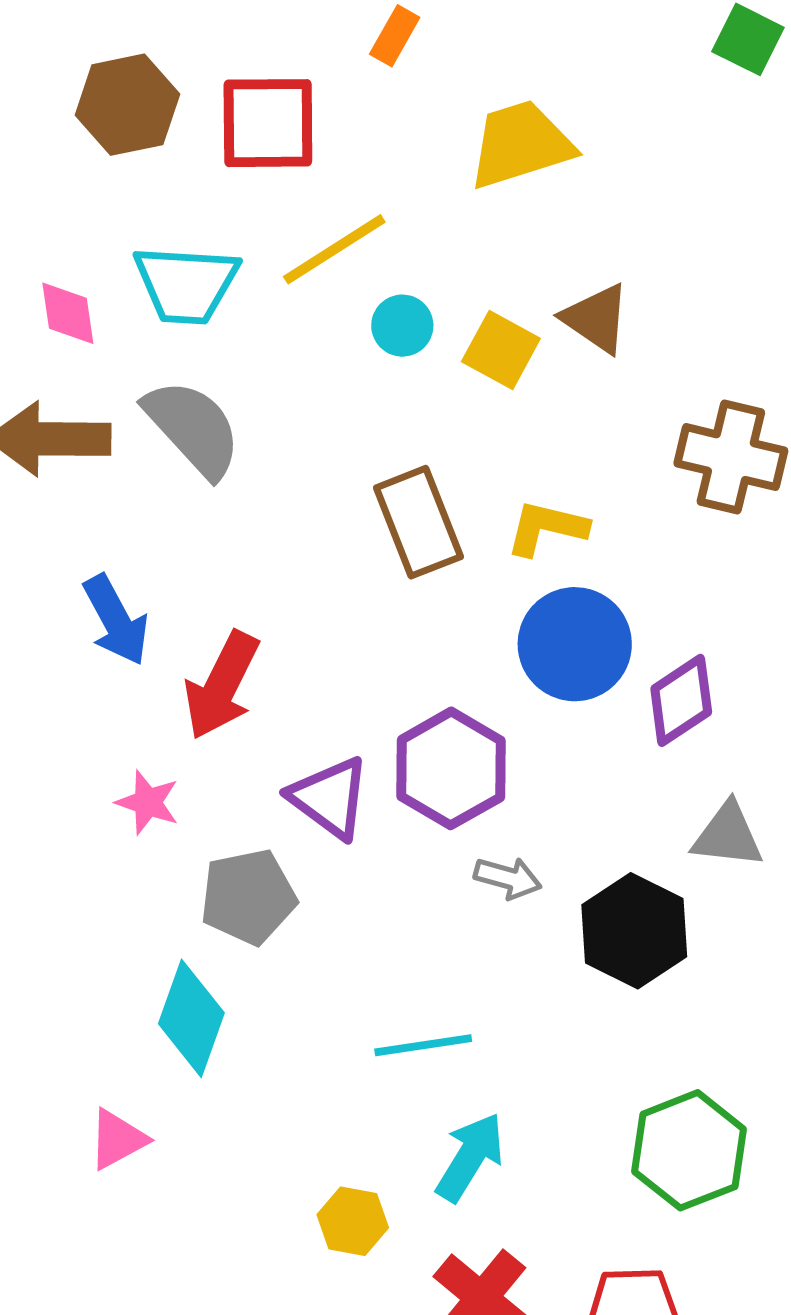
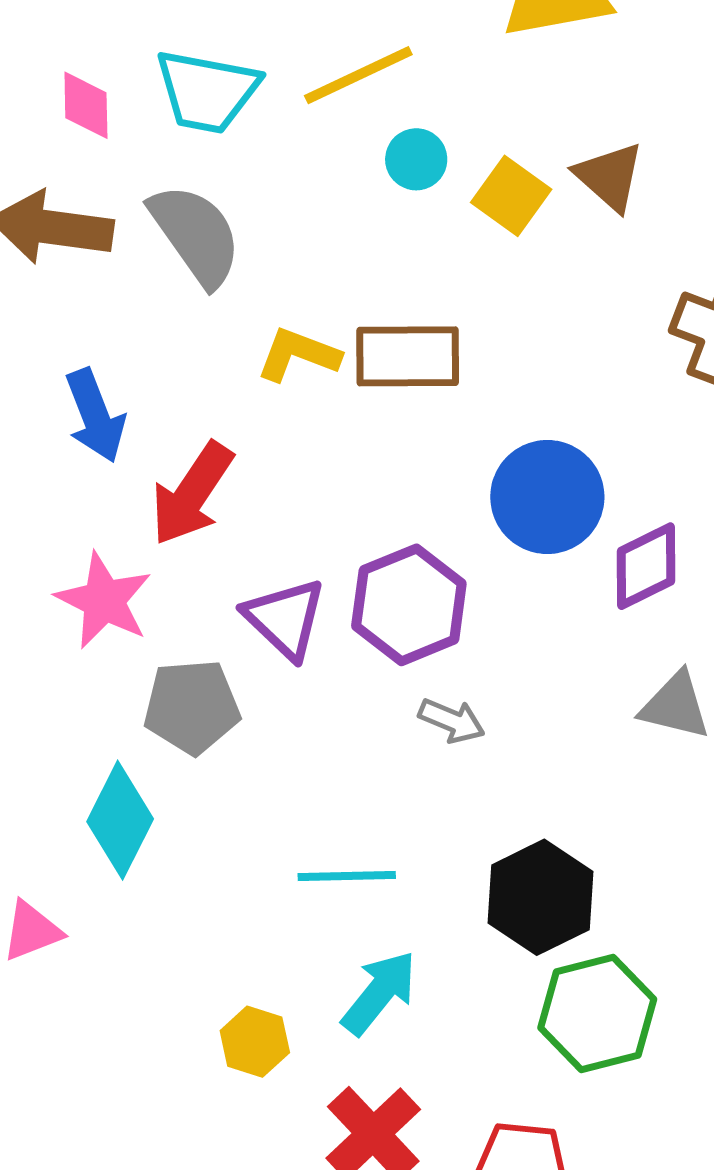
brown rectangle: (418, 522) -> (408, 356), turned -76
yellow L-shape: (547, 528) -> (298, 355), moved
pink star: (148, 802) -> (104, 600), size x1.5
black hexagon: (634, 931) -> (541, 897), moved

